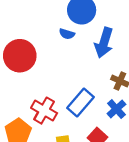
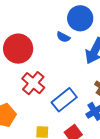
red cross: (44, 111) -> (33, 83), moved

